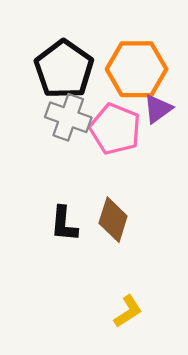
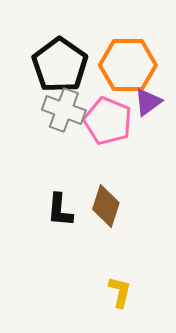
yellow L-shape: (128, 311) -> (120, 292), turned -44

